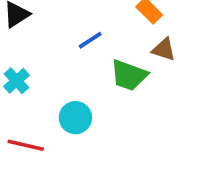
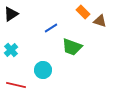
brown triangle: (164, 49) -> (100, 21), moved

